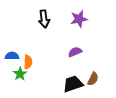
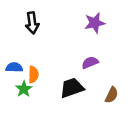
black arrow: (44, 19) -> (32, 23), moved
black trapezoid: (73, 84) -> (72, 88), moved

